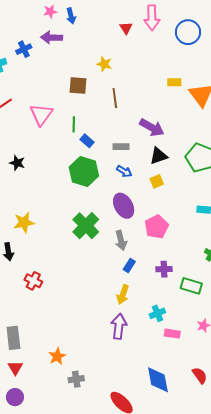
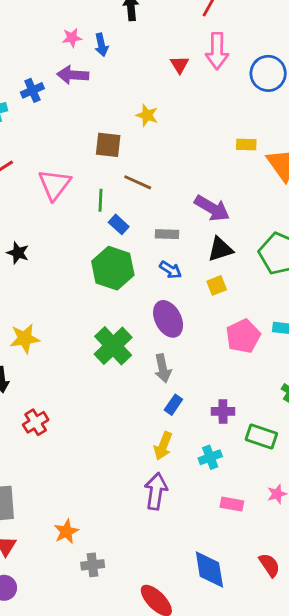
brown line: (115, 98) -> (138, 182), moved, turned -60
pink pentagon: (156, 227) -> (243, 336), moved
red cross: (33, 281) -> (36, 422), turned 30
cyan cross: (157, 313) -> (210, 457), moved

